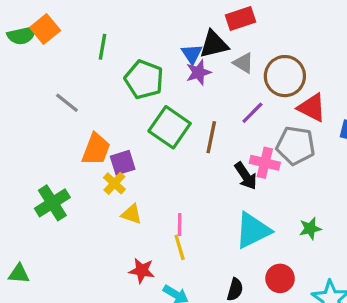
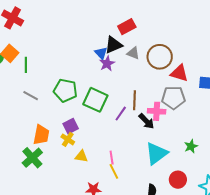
green line: (102, 47) -> (26, 65), moved
green pentagon: (144, 79) -> (65, 90), moved
purple line: (252, 113) -> (121, 114), moved
brown line: (211, 137) -> (135, 100), moved
orange trapezoid: (96, 149) -> (41, 135), moved

